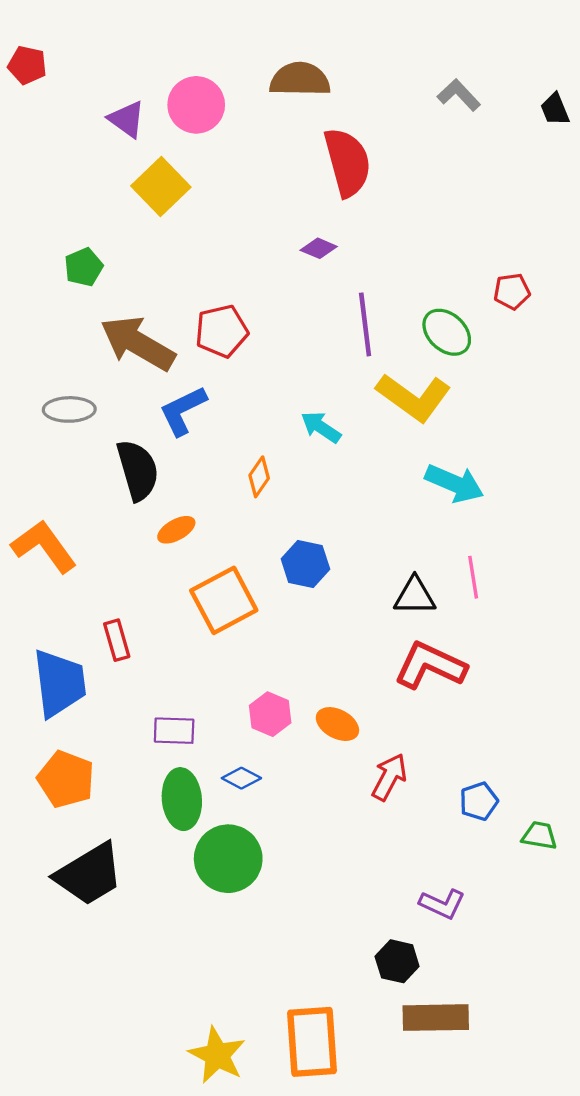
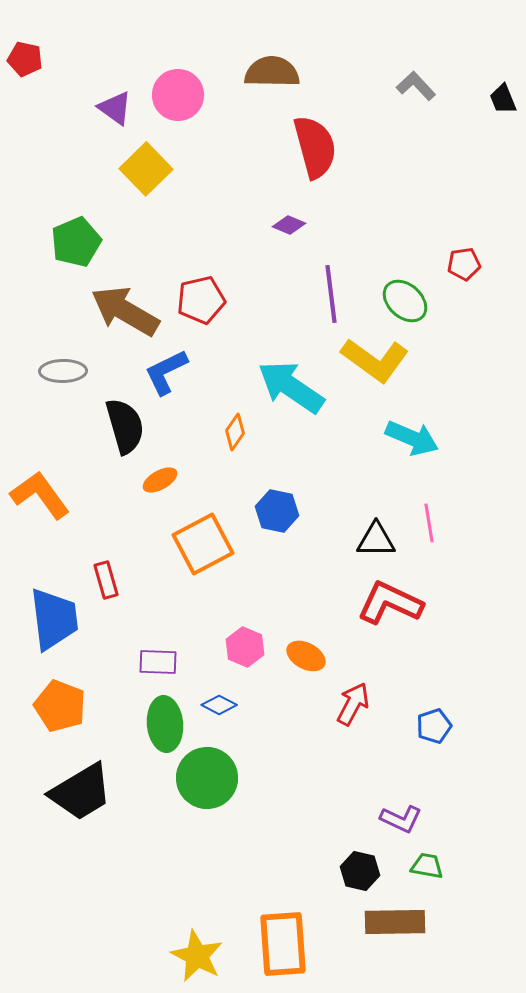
green pentagon: (84, 267) -> (76, 242), size x1.4
cyan arrow: (321, 427) -> (291, 387), size x1.8
green trapezoid: (539, 836) -> (427, 866), moved

